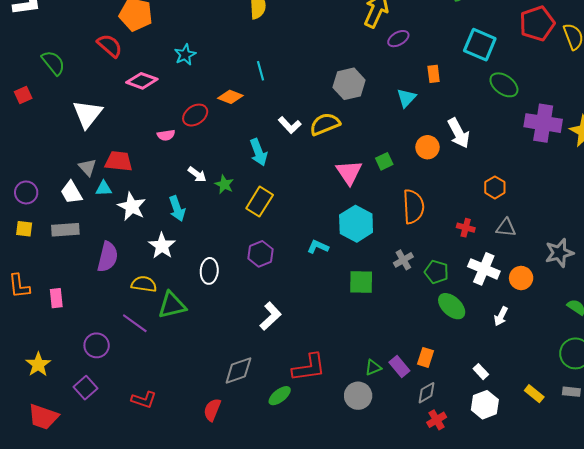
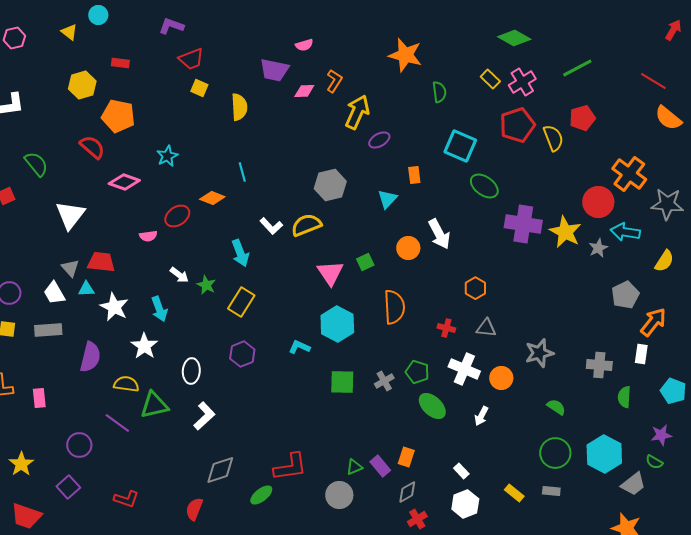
gray cross: (403, 260) -> (384, 381), moved
white L-shape: (271, 316) -> (204, 416), moved

